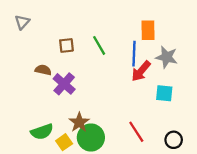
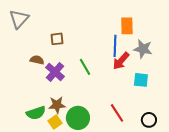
gray triangle: (22, 22) -> (19, 19), size x1.5
green line: (99, 45) -> (85, 67), moved
brown star: (79, 122) -> (57, 105), moved, turned 30

